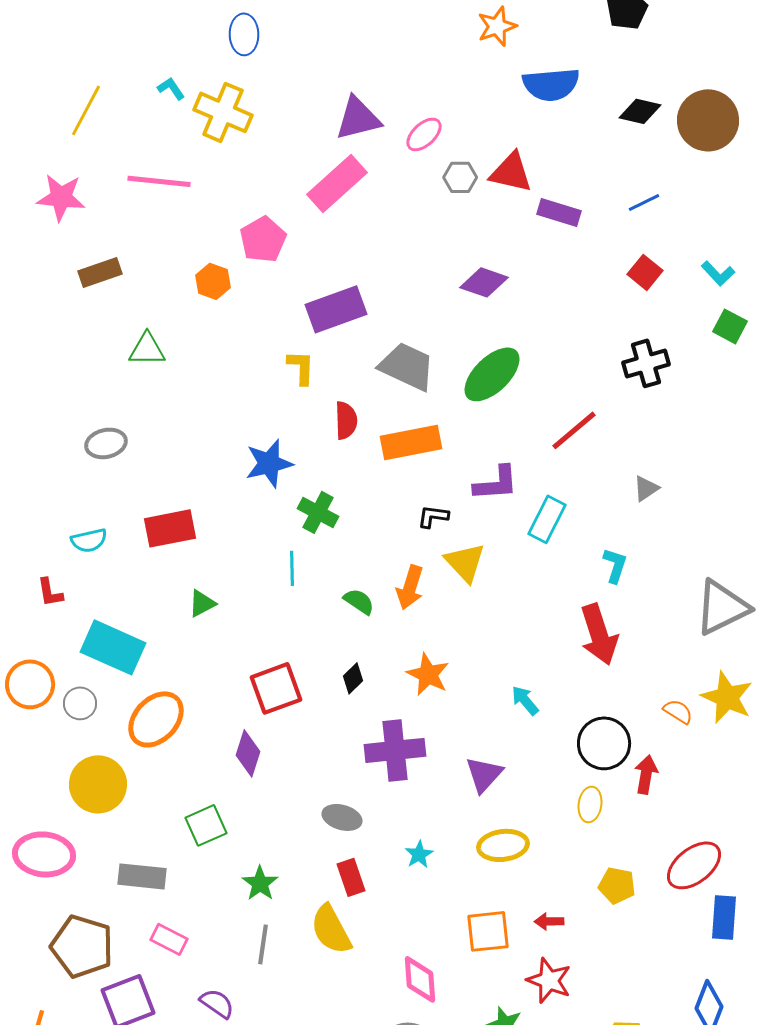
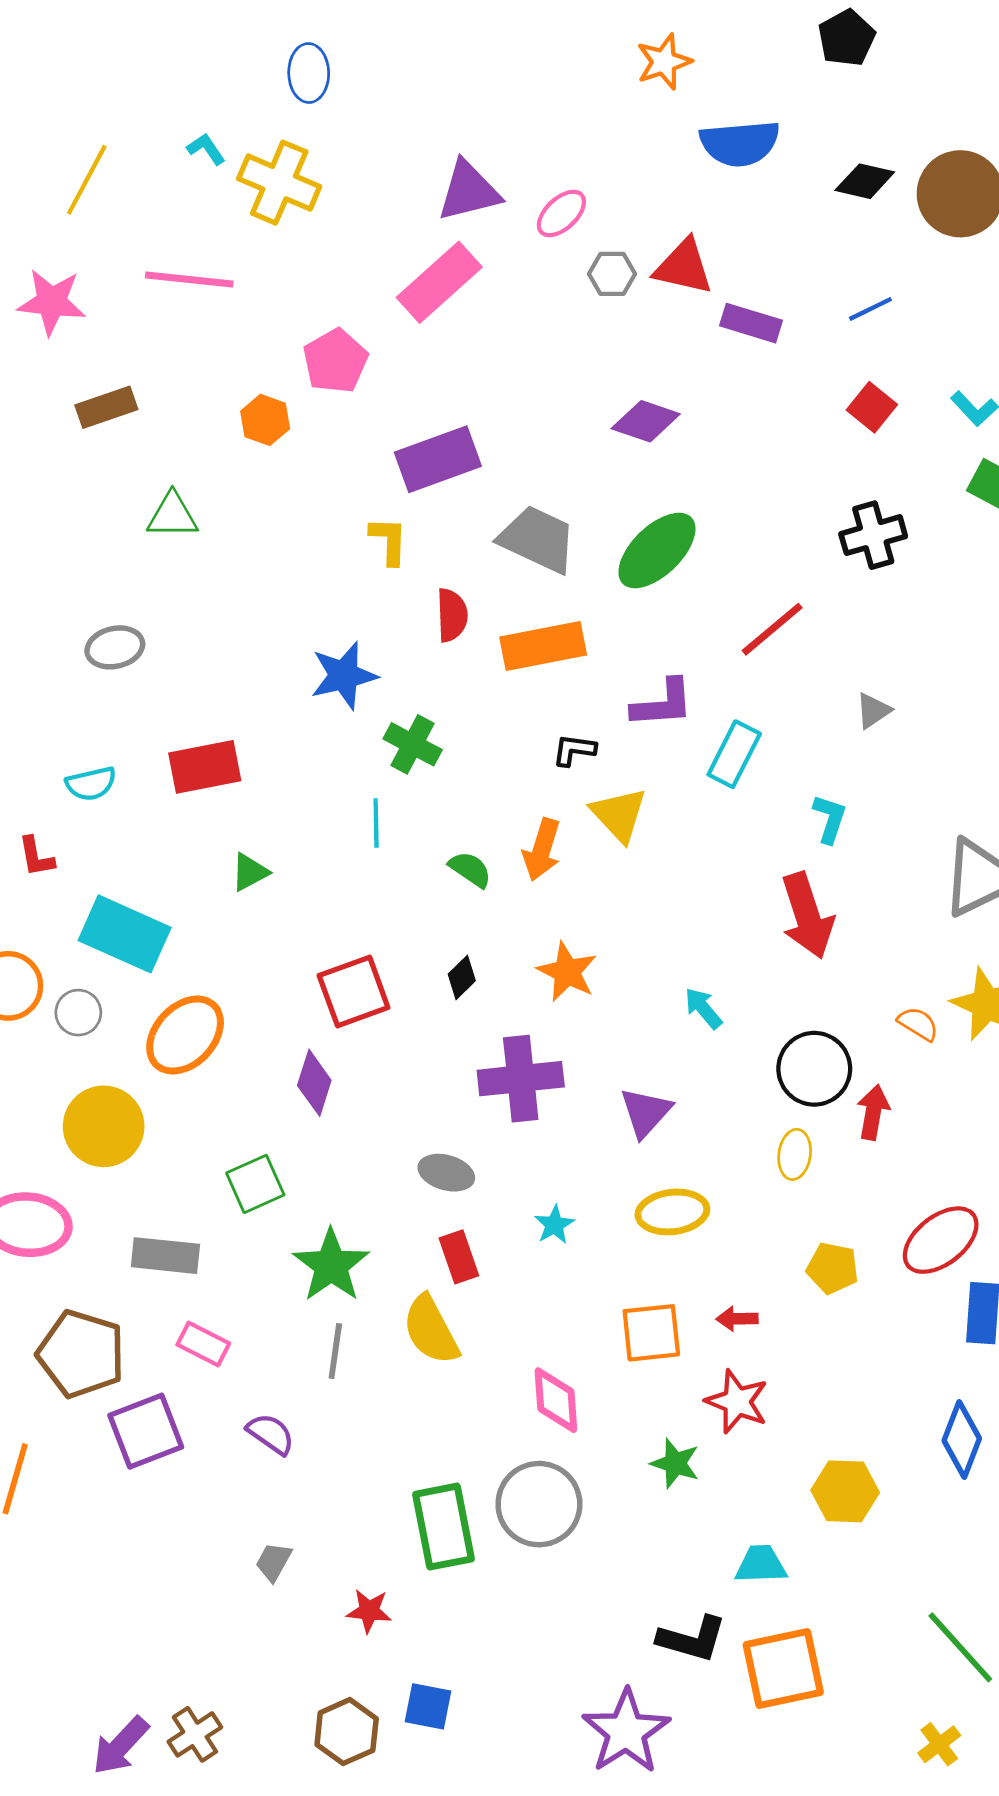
green star: (260, 883) -> (331, 1265), size x1.5

